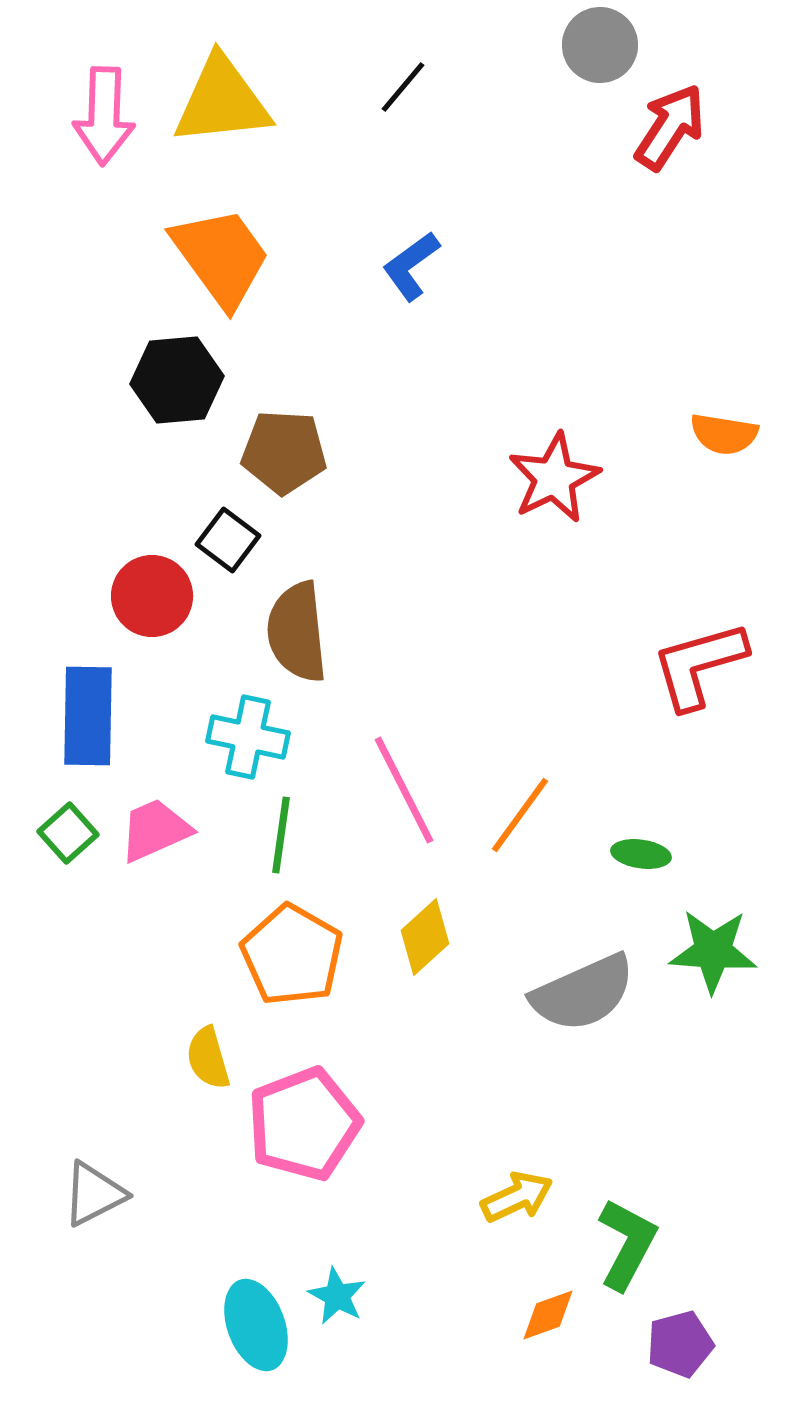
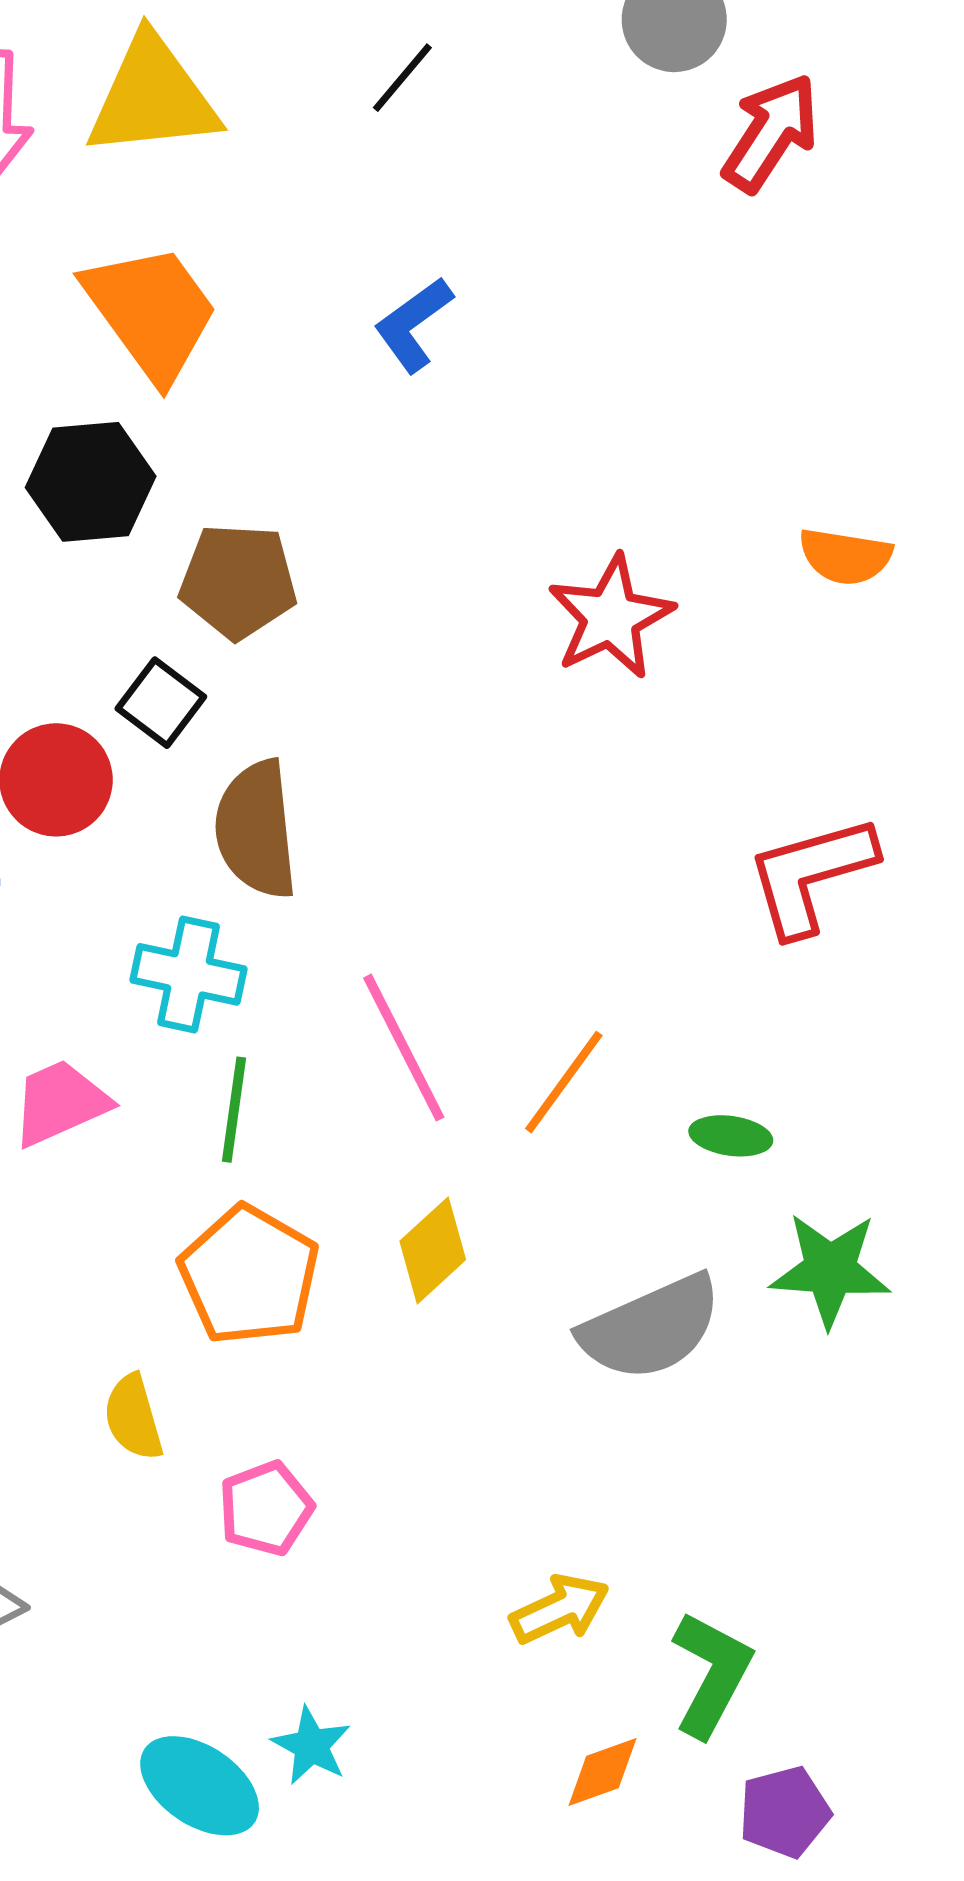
pink pentagon: (304, 1124) -> (266, 1508), size x0.6
cyan ellipse: (256, 1325) -> (200, 1786), turned -36

